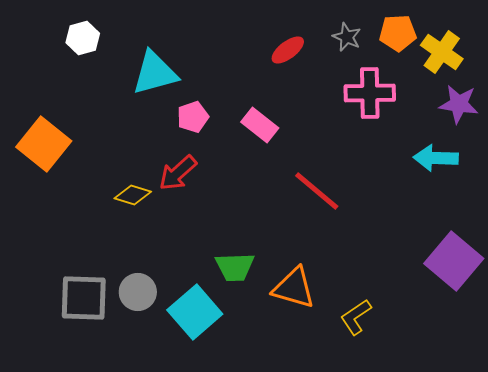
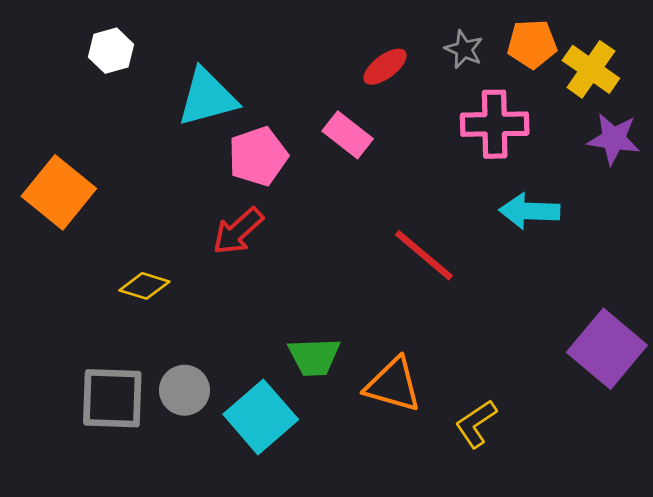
pink pentagon: (193, 117) -> (258, 156), size x1.4
pink rectangle: (260, 125) -> (348, 135), moved
cyan arrow: (436, 158) -> (529, 211), moved
yellow diamond: (133, 195) -> (144, 286), moved

